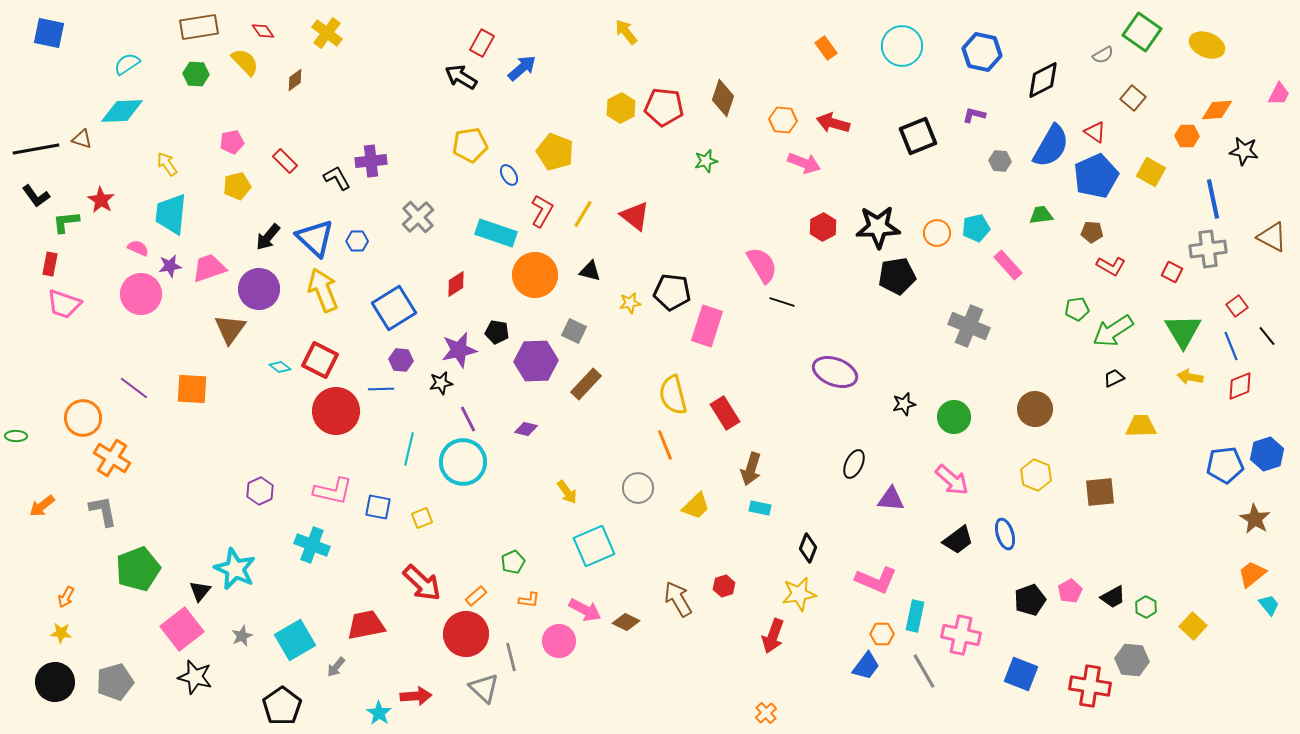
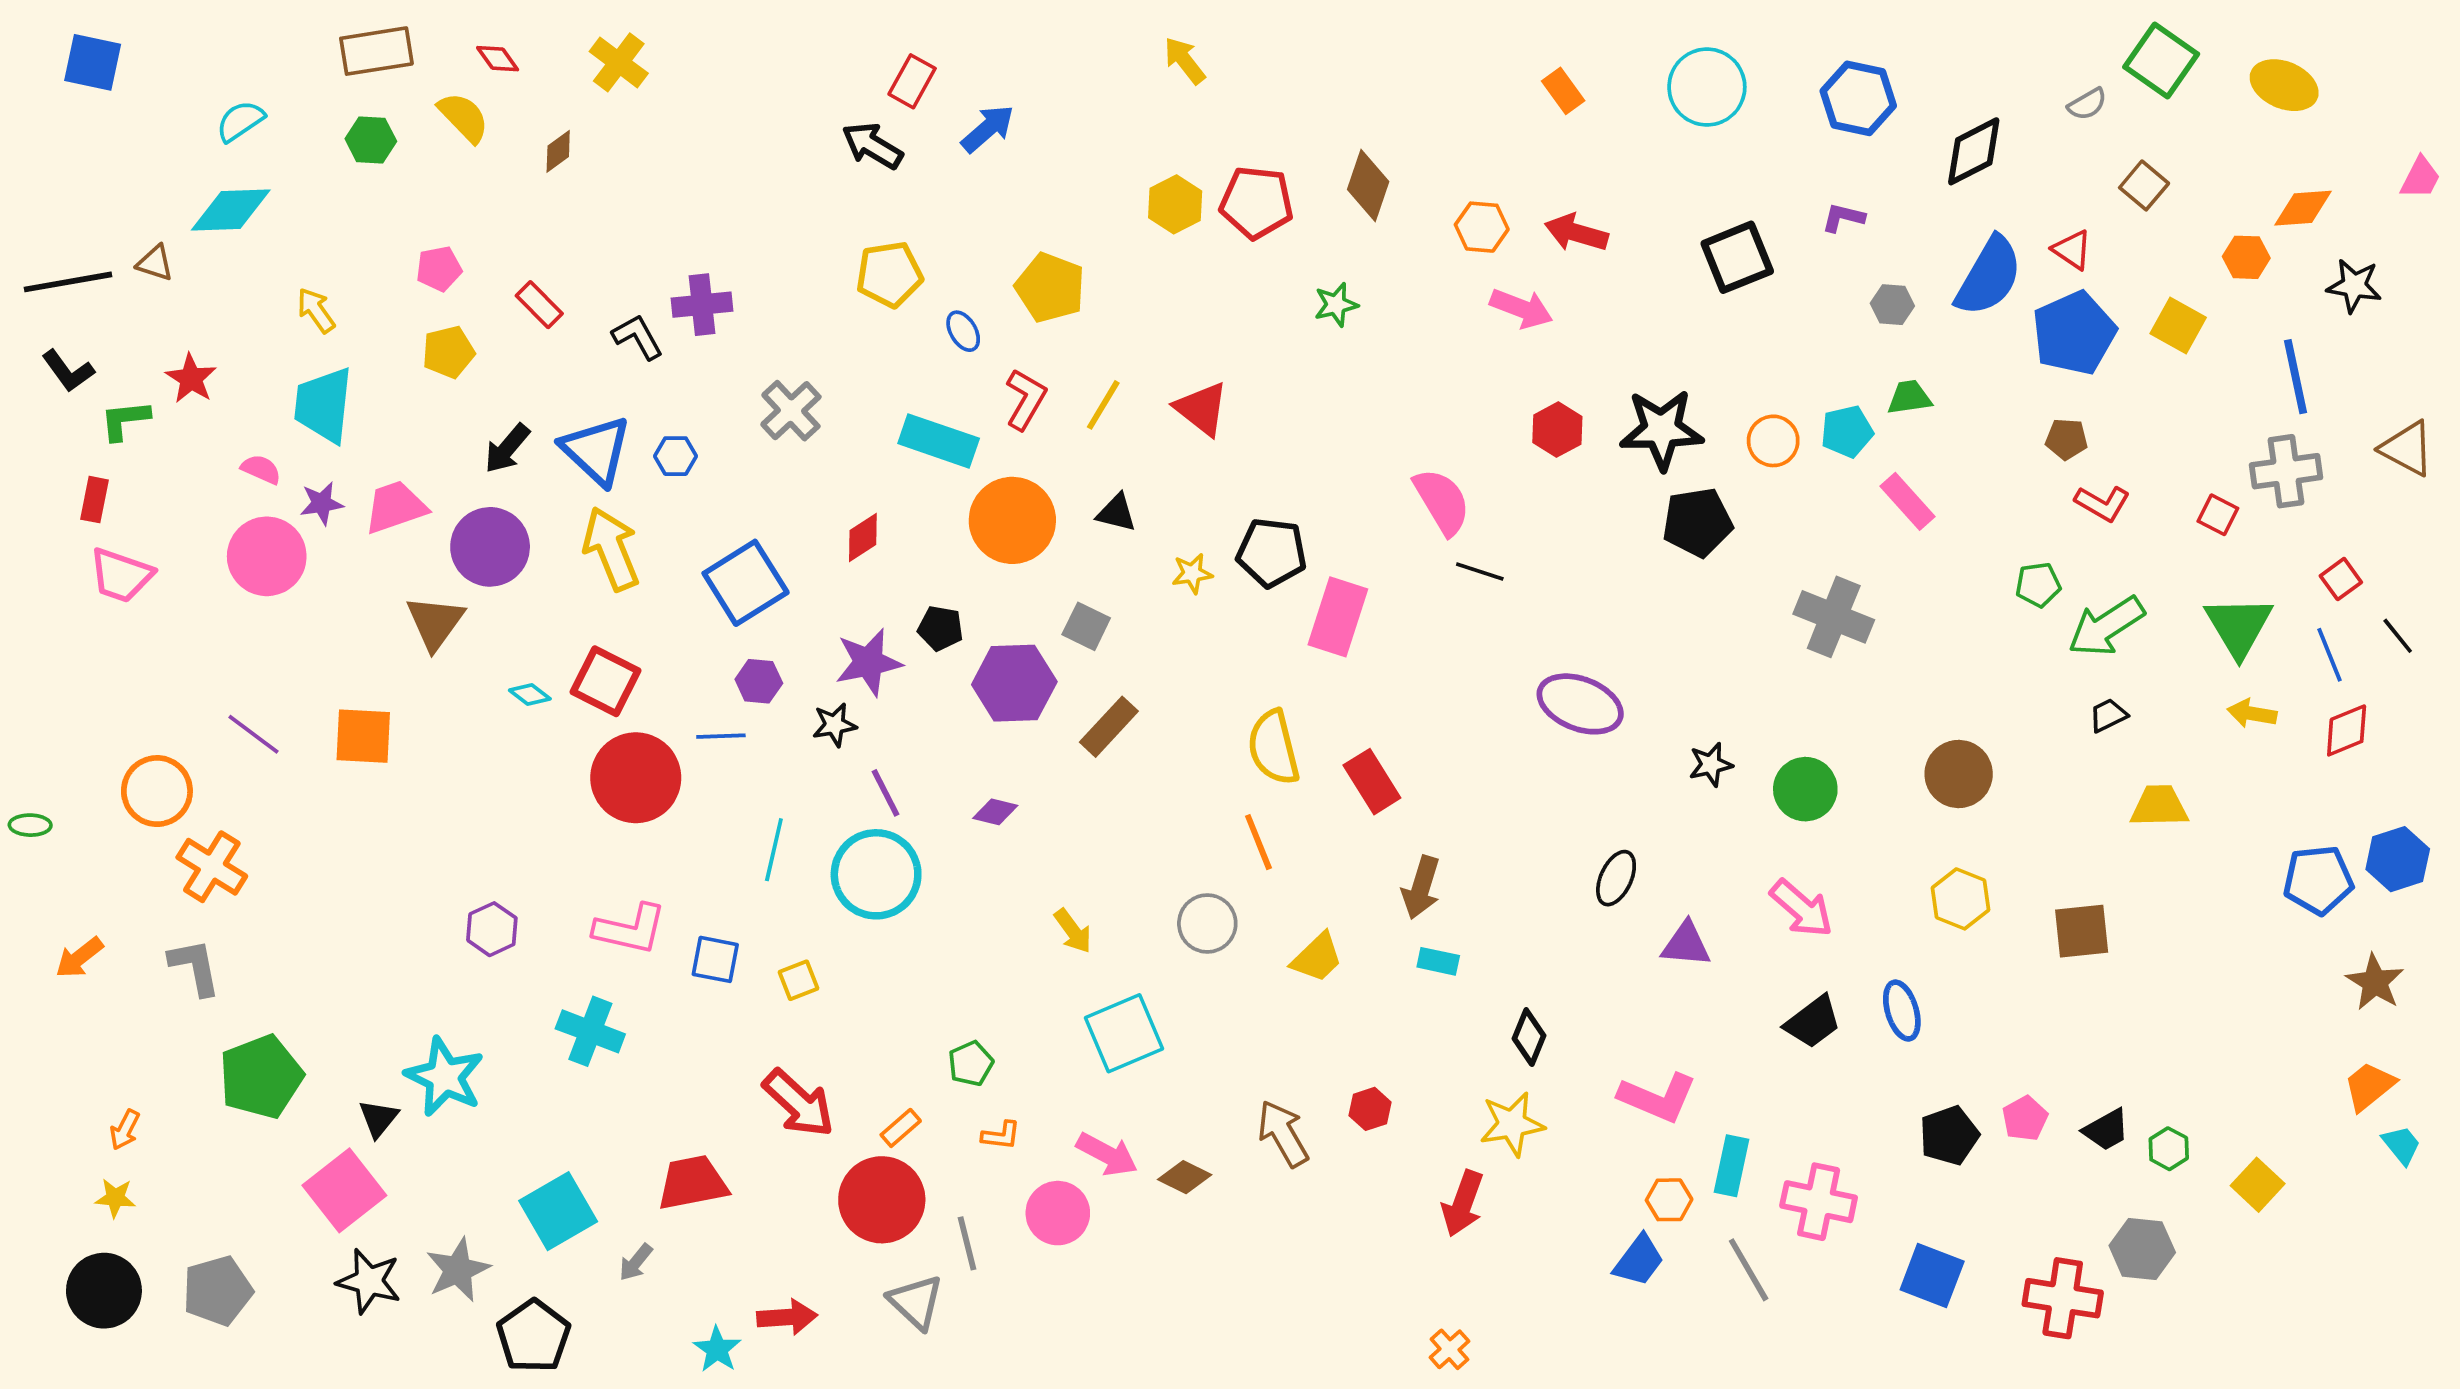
green trapezoid: (1041, 215) -> (1909, 397), moved
gray star: (242, 636) -> (458, 1270), moved, size x1.6

